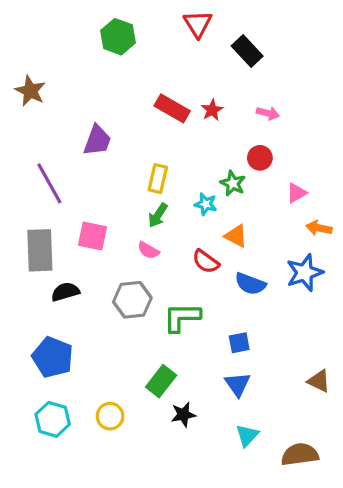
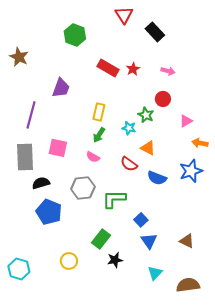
green hexagon: (118, 37) -> (75, 35), moved
purple line: (49, 183) -> (31, 115), turned 44
blue square: (239, 343) -> (141, 220), moved, turned -32
blue pentagon: (53, 357) -> (49, 212), moved
brown triangle: (319, 381) -> (187, 241), moved
cyan hexagon: (53, 419) -> (19, 269), moved

